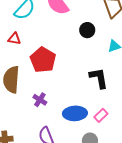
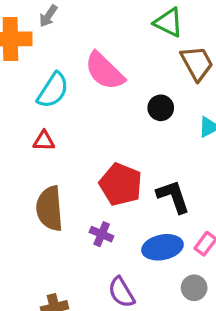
red pentagon: (43, 60) -> (121, 184), moved
black L-shape: (99, 78) -> (173, 197), moved

